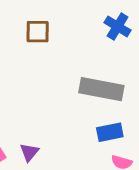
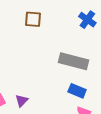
blue rectangle: (110, 132) -> (77, 91), turned 30

